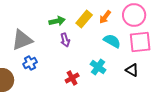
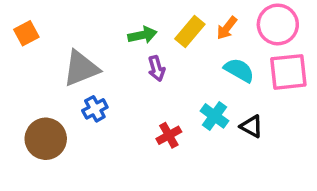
black triangle: (132, 70) -> (251, 126), moved

